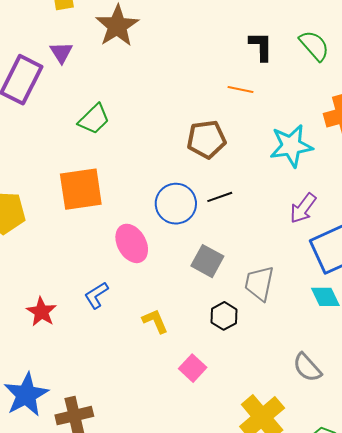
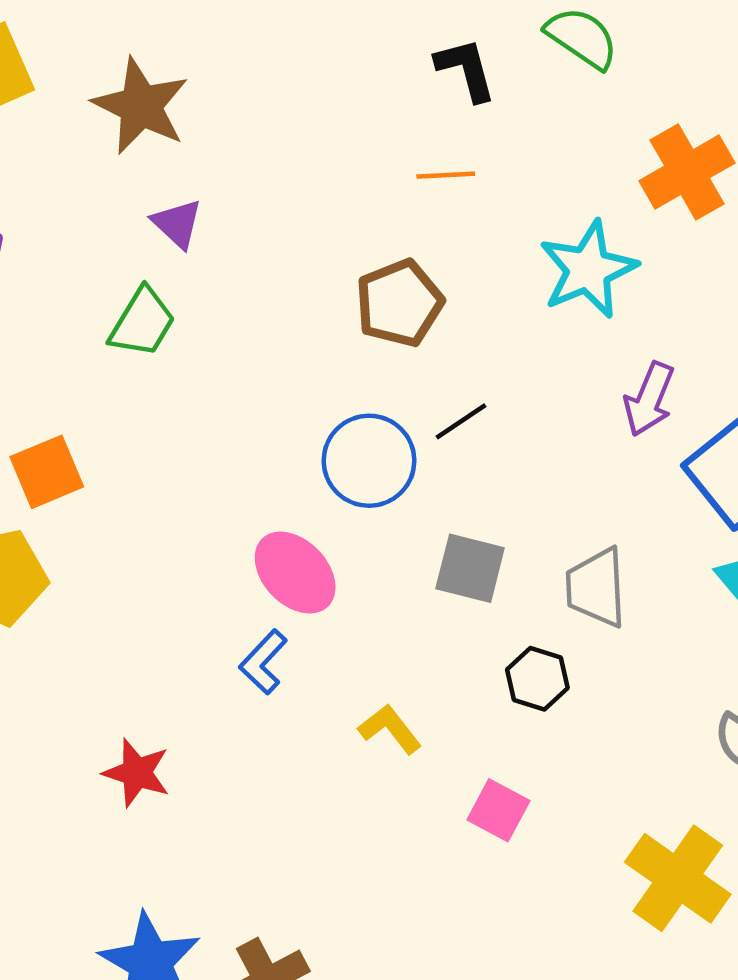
purple triangle: (61, 52) -> (177, 224), moved
orange square: (81, 189) -> (47, 472), moved, size x0.7
blue L-shape: (96, 295) -> (263, 662), moved

